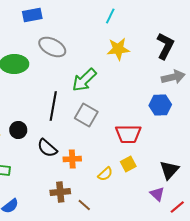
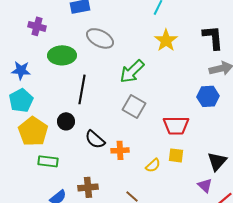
black L-shape: (165, 46) -> (213, 37), turned -32
yellow star: (118, 49) -> (166, 40), turned -30
black line: (53, 106) -> (82, 89), moved
yellow square: (128, 164) -> (176, 155), turned 35
brown cross: (60, 192) -> (88, 187), moved

